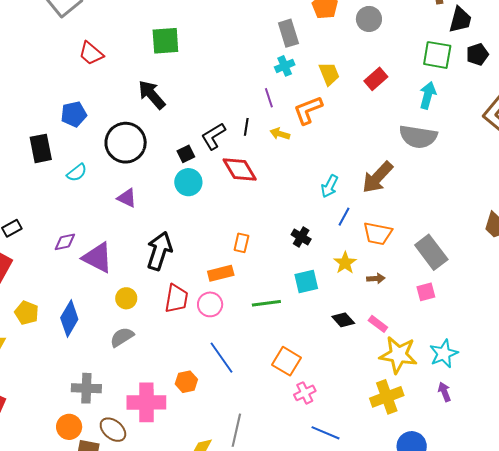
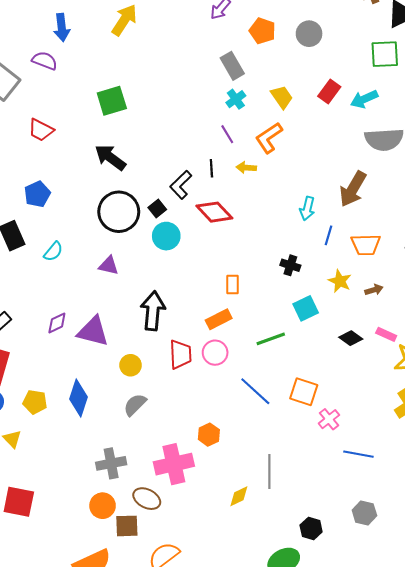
cyan arrow: (428, 95) -> (364, 99), moved, turned -116
black circle: (126, 143) -> (119, 212), moved
blue line: (222, 358) -> (255, 391), moved

